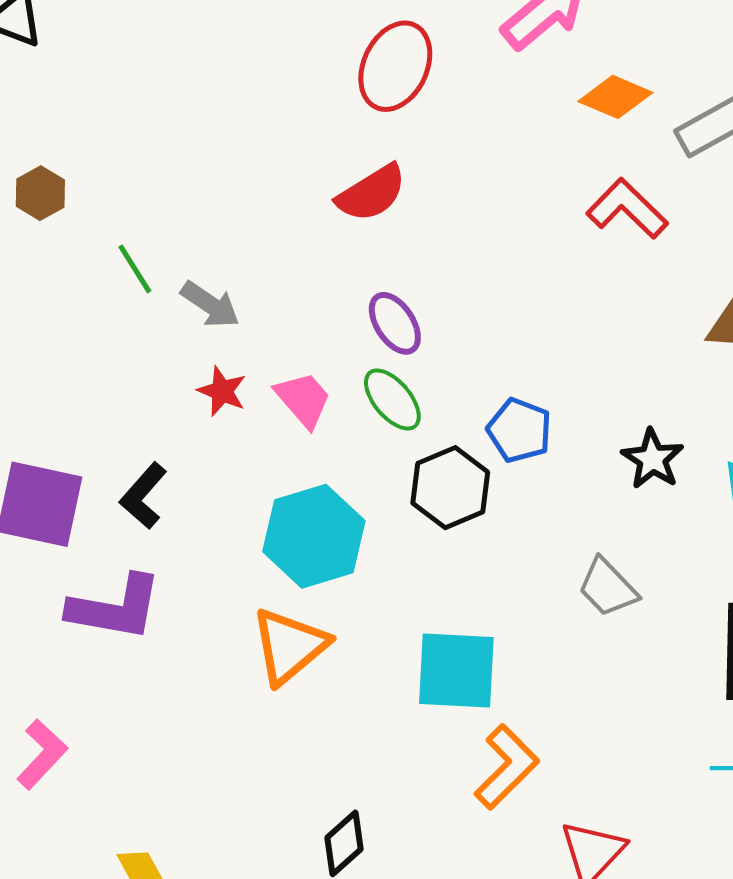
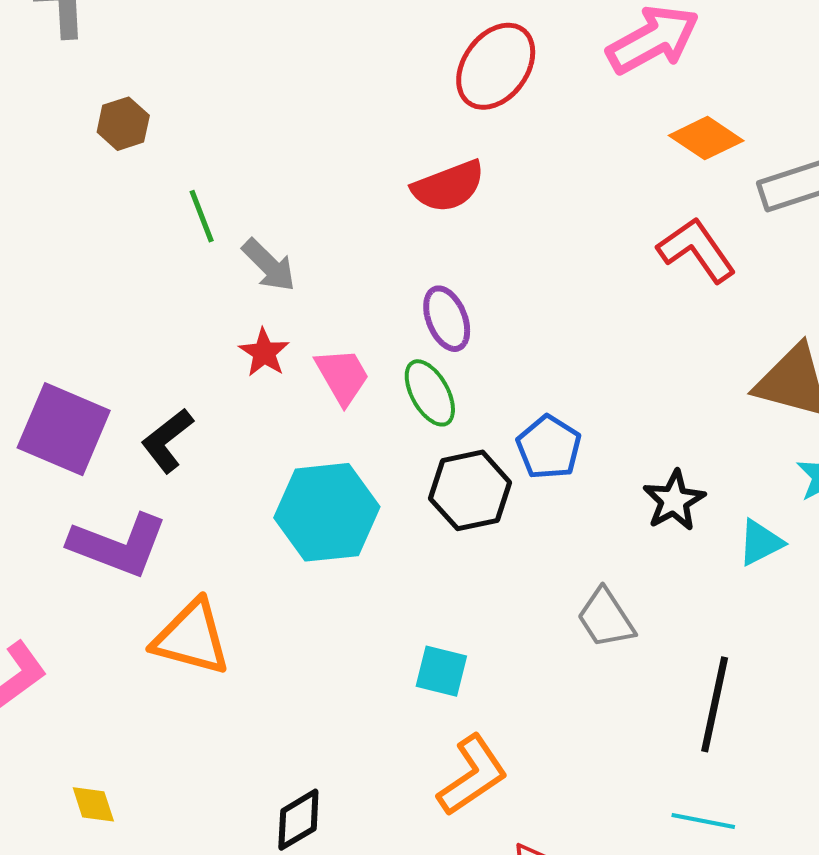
orange triangle: (289, 646) -> (192, 638), moved, turned 44
cyan square: (456, 671) -> (441, 671), size x0.6

